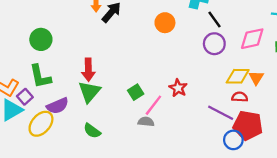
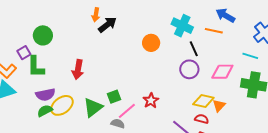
green triangle: (89, 92) -> (93, 107), moved
purple square: (25, 97) -> (24, 53), moved
yellow ellipse: (41, 124) -> (62, 105), moved
green semicircle: (92, 131) -> (45, 111), moved, turned 105

